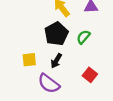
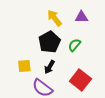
red square: (90, 75) -> (80, 80), size x1.5

